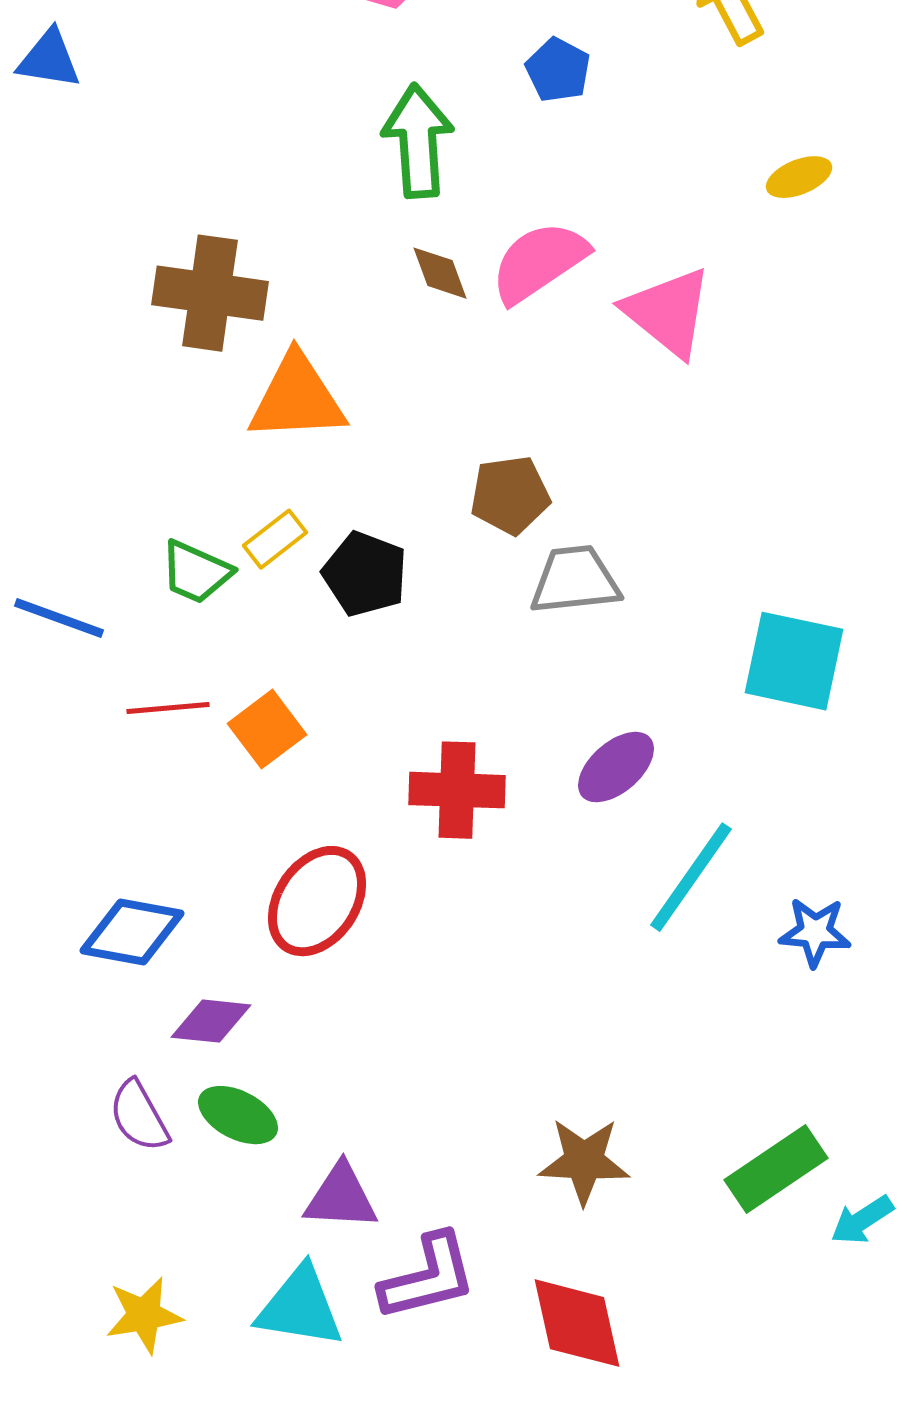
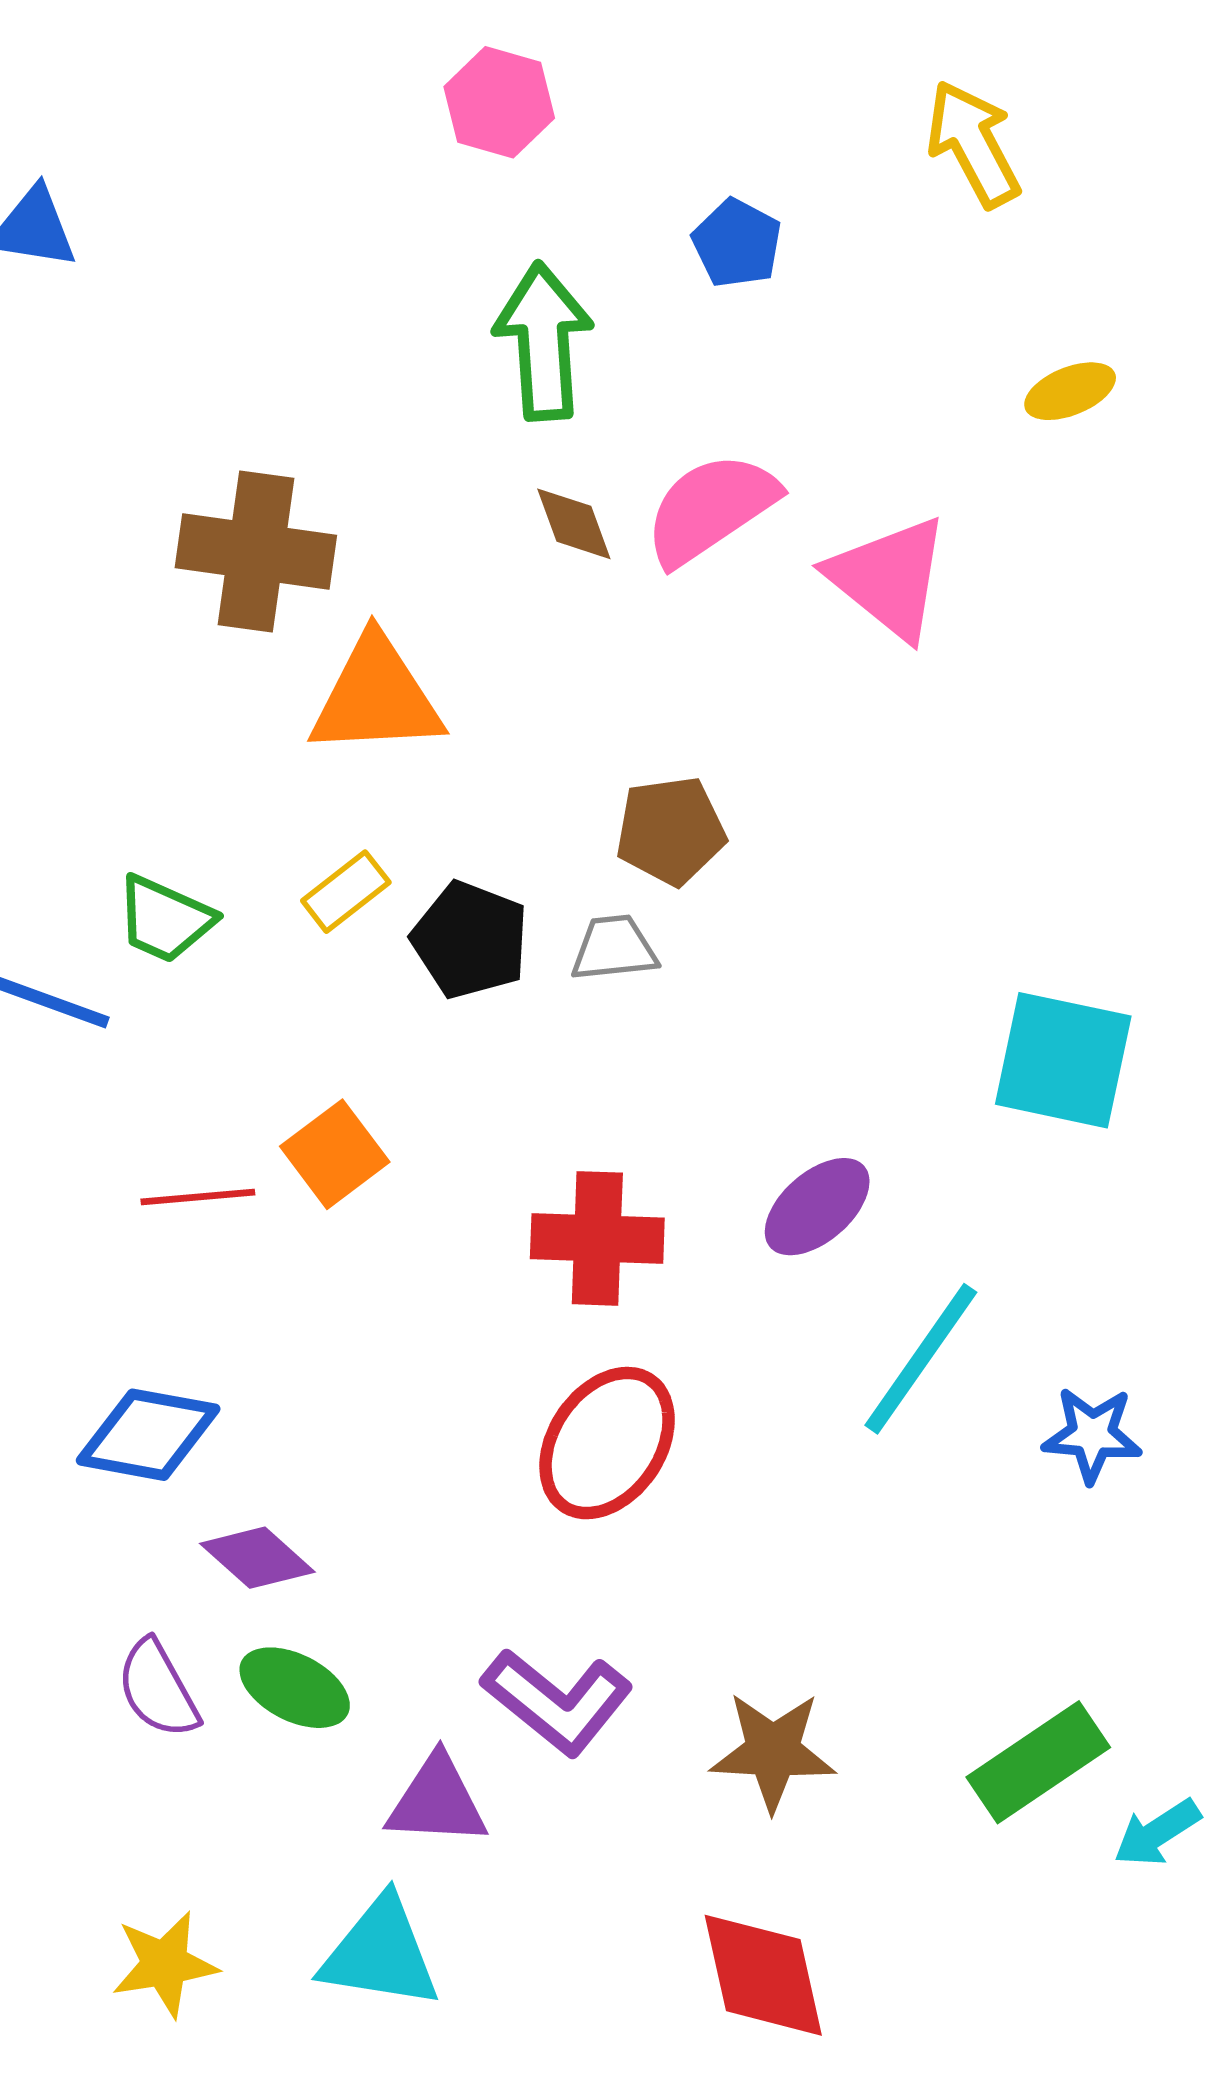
green trapezoid: (196, 572) -> (165, 919), moved
gray trapezoid: (575, 580) -> (614, 948), moved, size x0.7
red line: (168, 708) -> (198, 1197), moved
red ellipse: (317, 901) -> (607, 1443), moved
purple diamond: (211, 1021) -> (257, 1558), turned 36
purple L-shape: (428, 1277) -> (557, 1701), moved, turned 53

